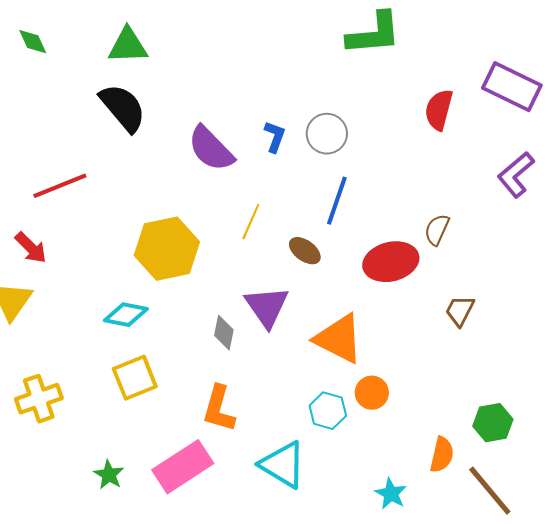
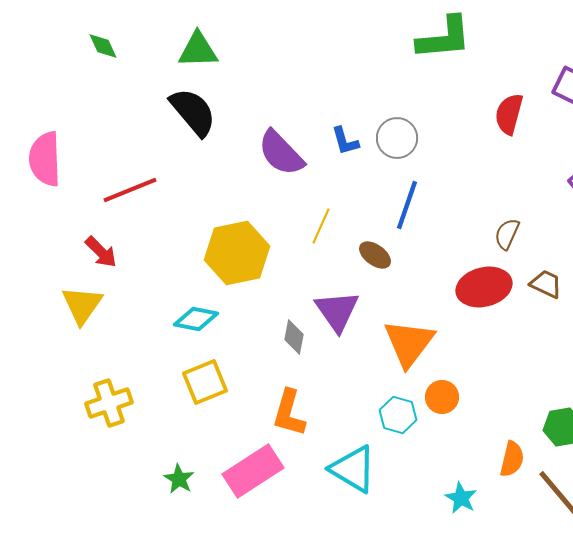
blue L-shape: (275, 137) -> (345, 141), turned 144
red ellipse: (391, 262) -> (484, 287), moved
brown trapezoid: (460, 311) -> (546, 284), moved, turned 88
orange triangle: (339, 339) -> (409, 343), turned 40

